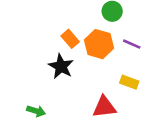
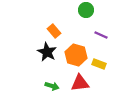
orange hexagon: (99, 44) -> (76, 55), moved
green arrow: (36, 111) -> (52, 86), moved

